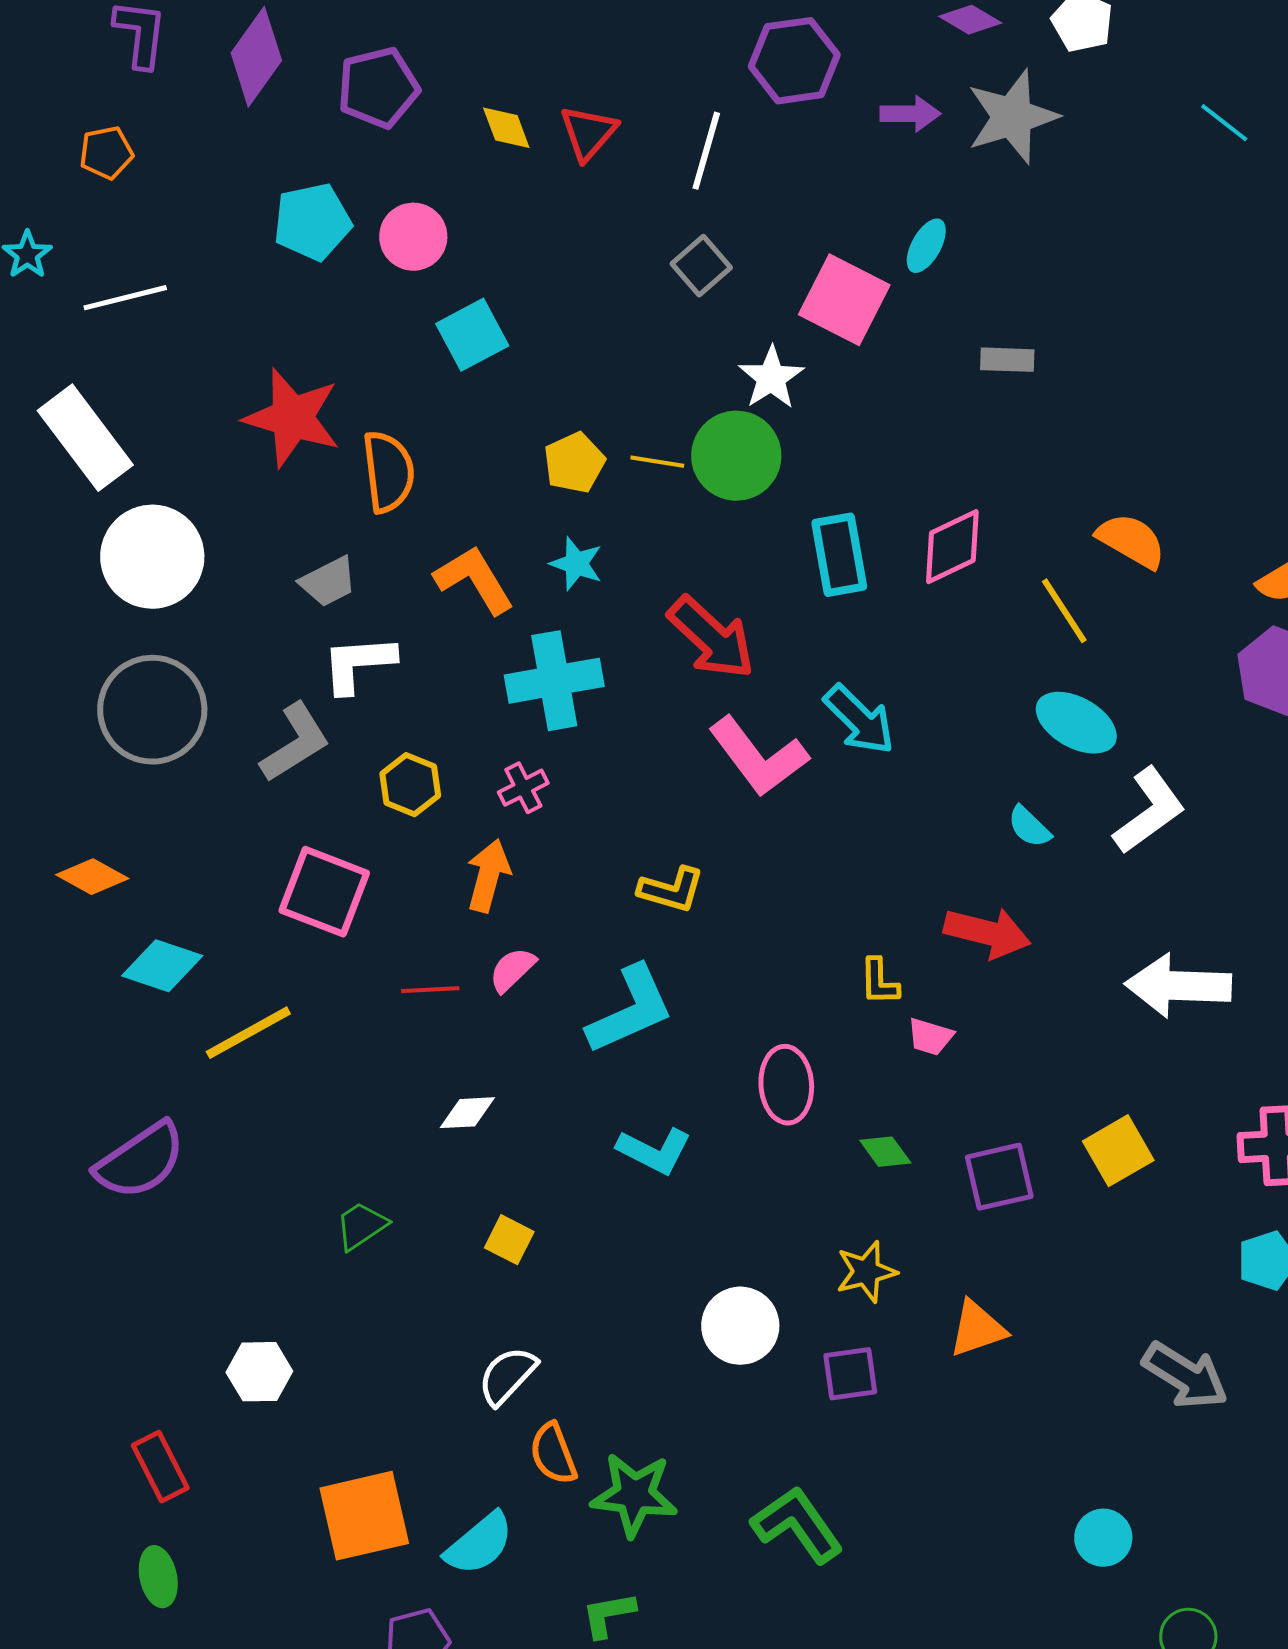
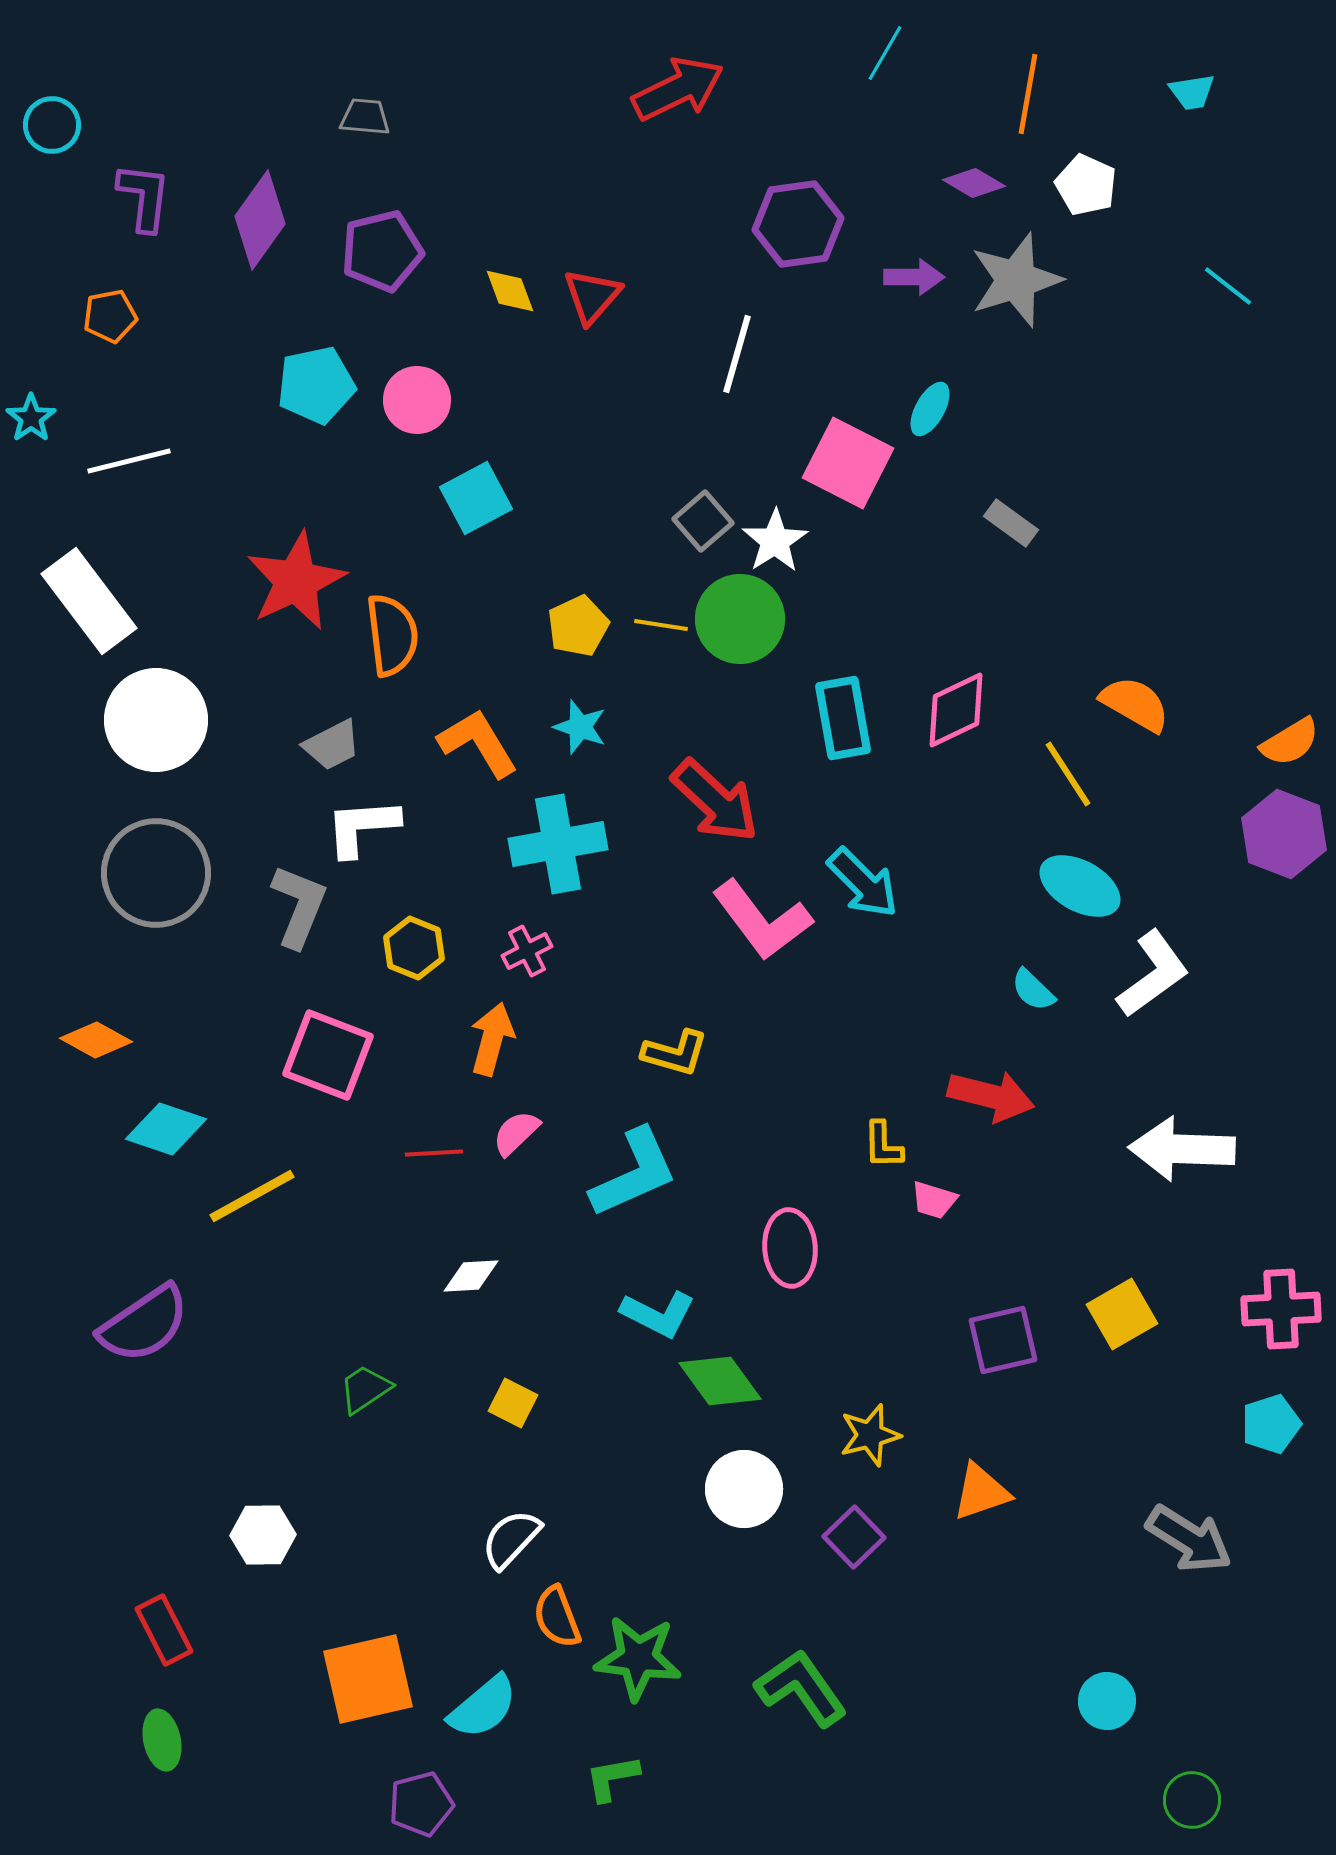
white line: (706, 151) -> (737, 354), moved
gray square: (701, 266) -> (703, 521), moved
gray rectangle: (1007, 360) -> (1011, 523), turned 34
red star: (292, 418) -> (296, 581), turned 30
gray L-shape: (295, 743) -> (299, 906), turned -36
green diamond: (885, 1152) -> (720, 1381), moved, size x1.6
purple square: (850, 1374) -> (854, 1537), turned -36

